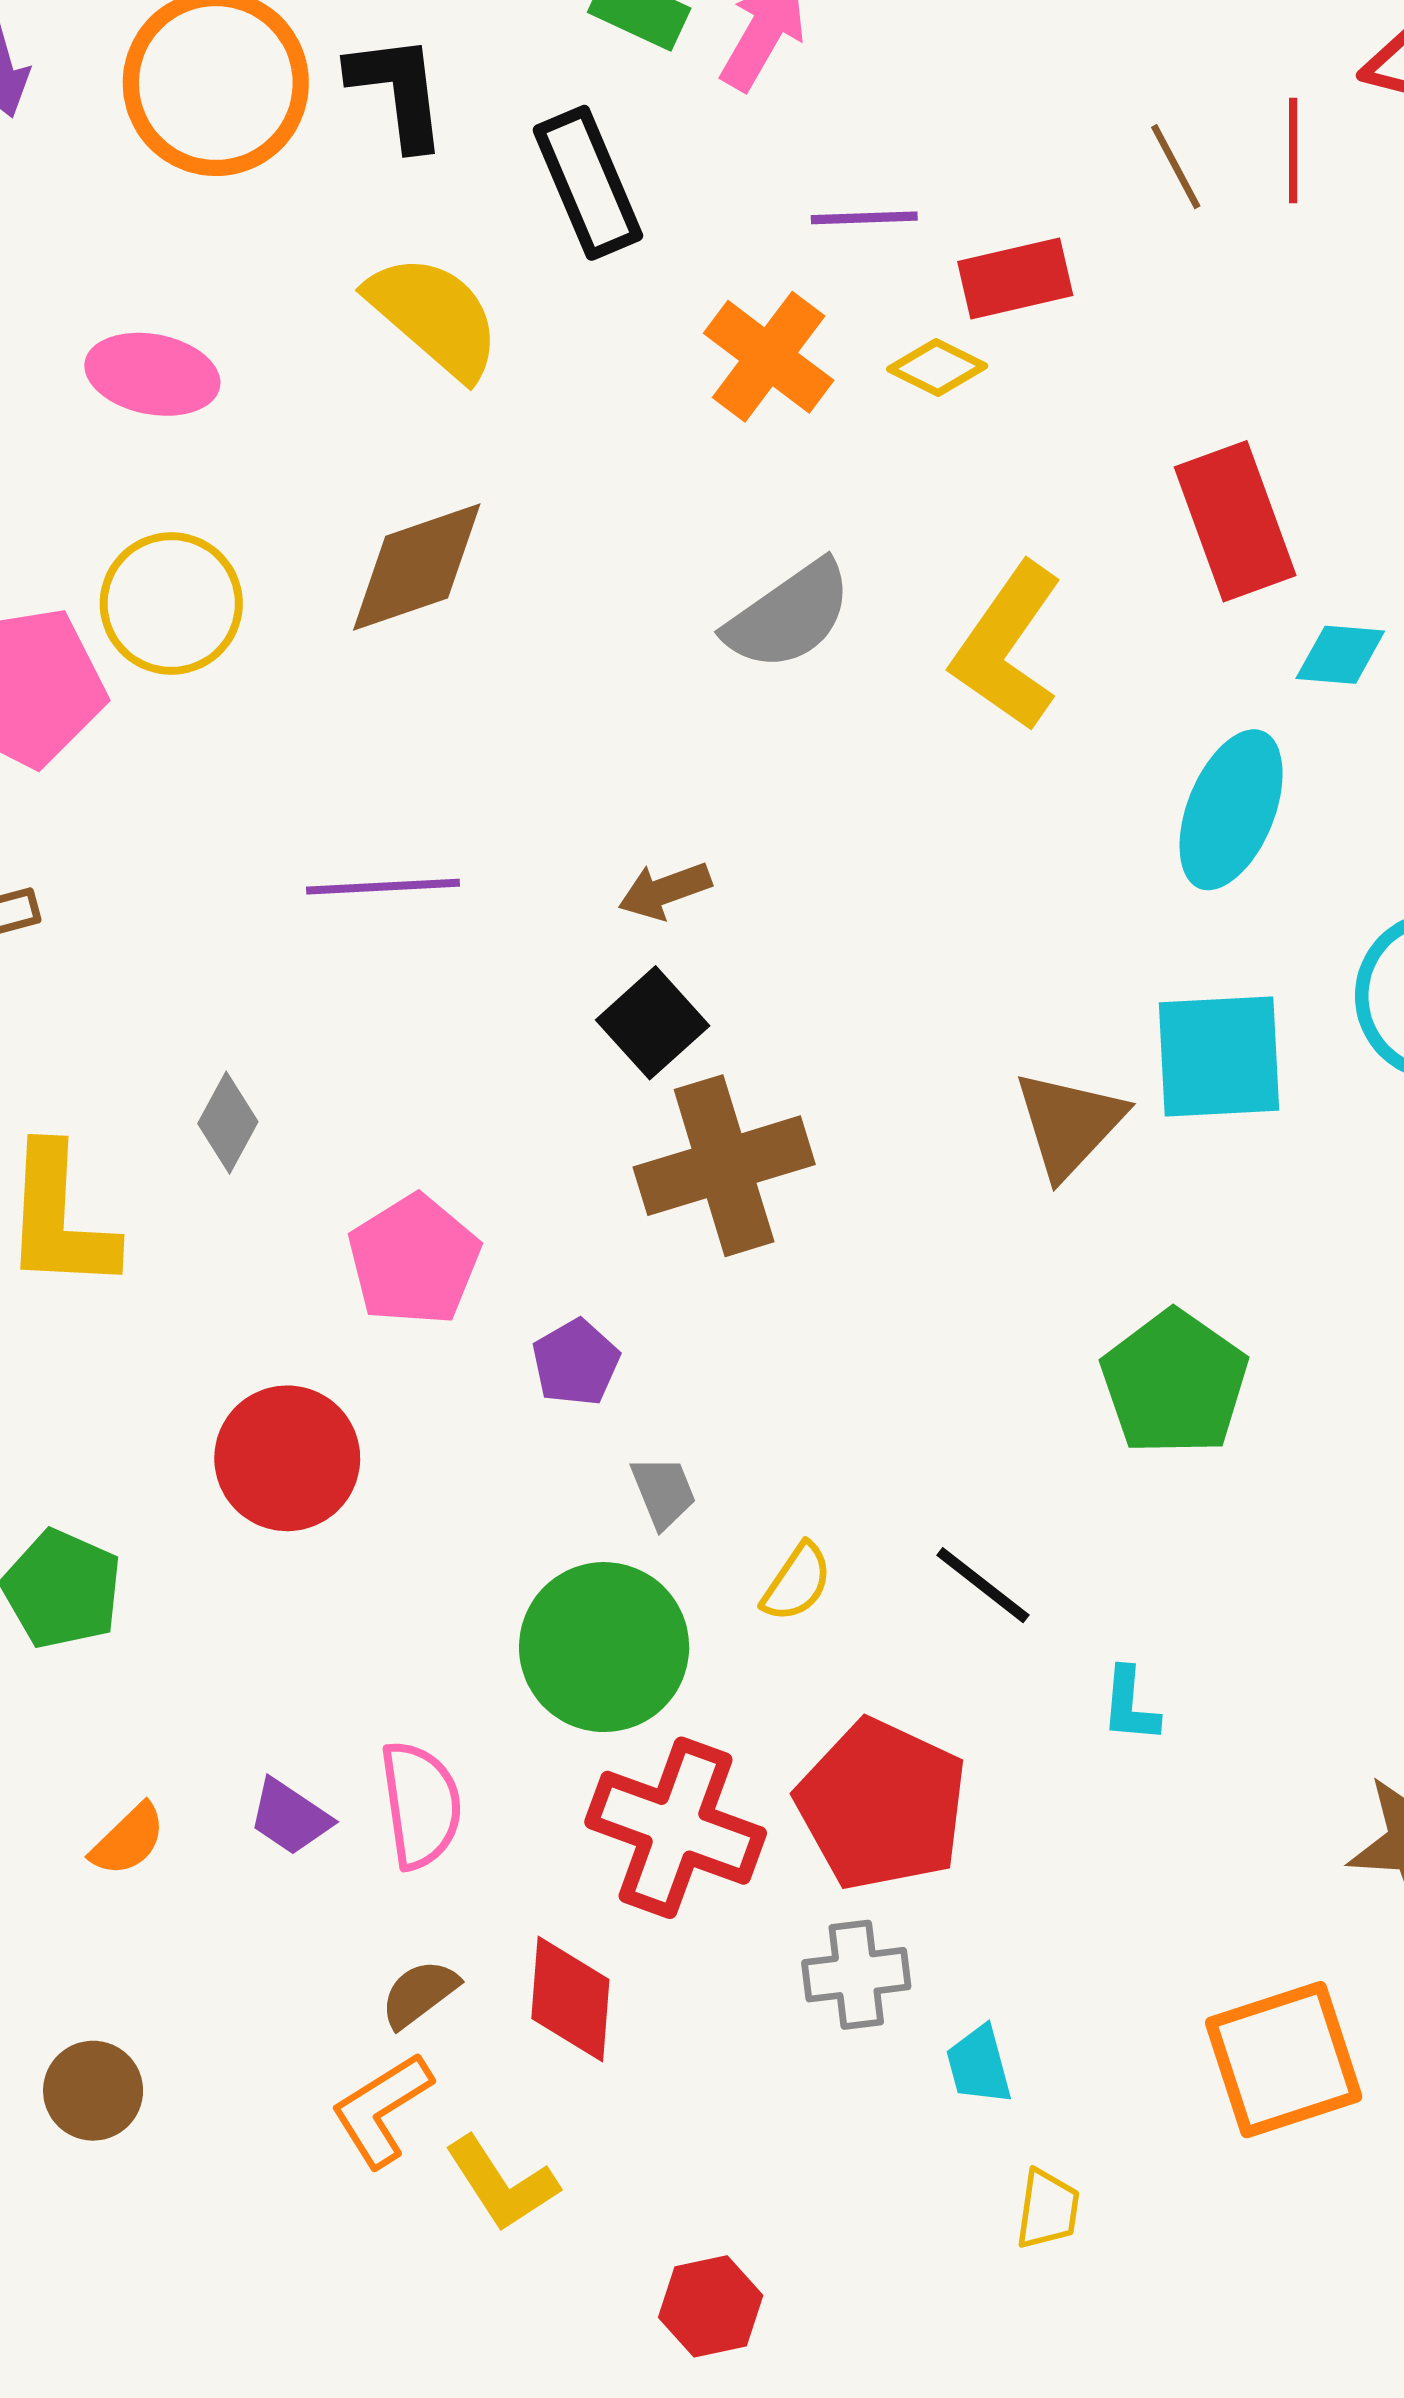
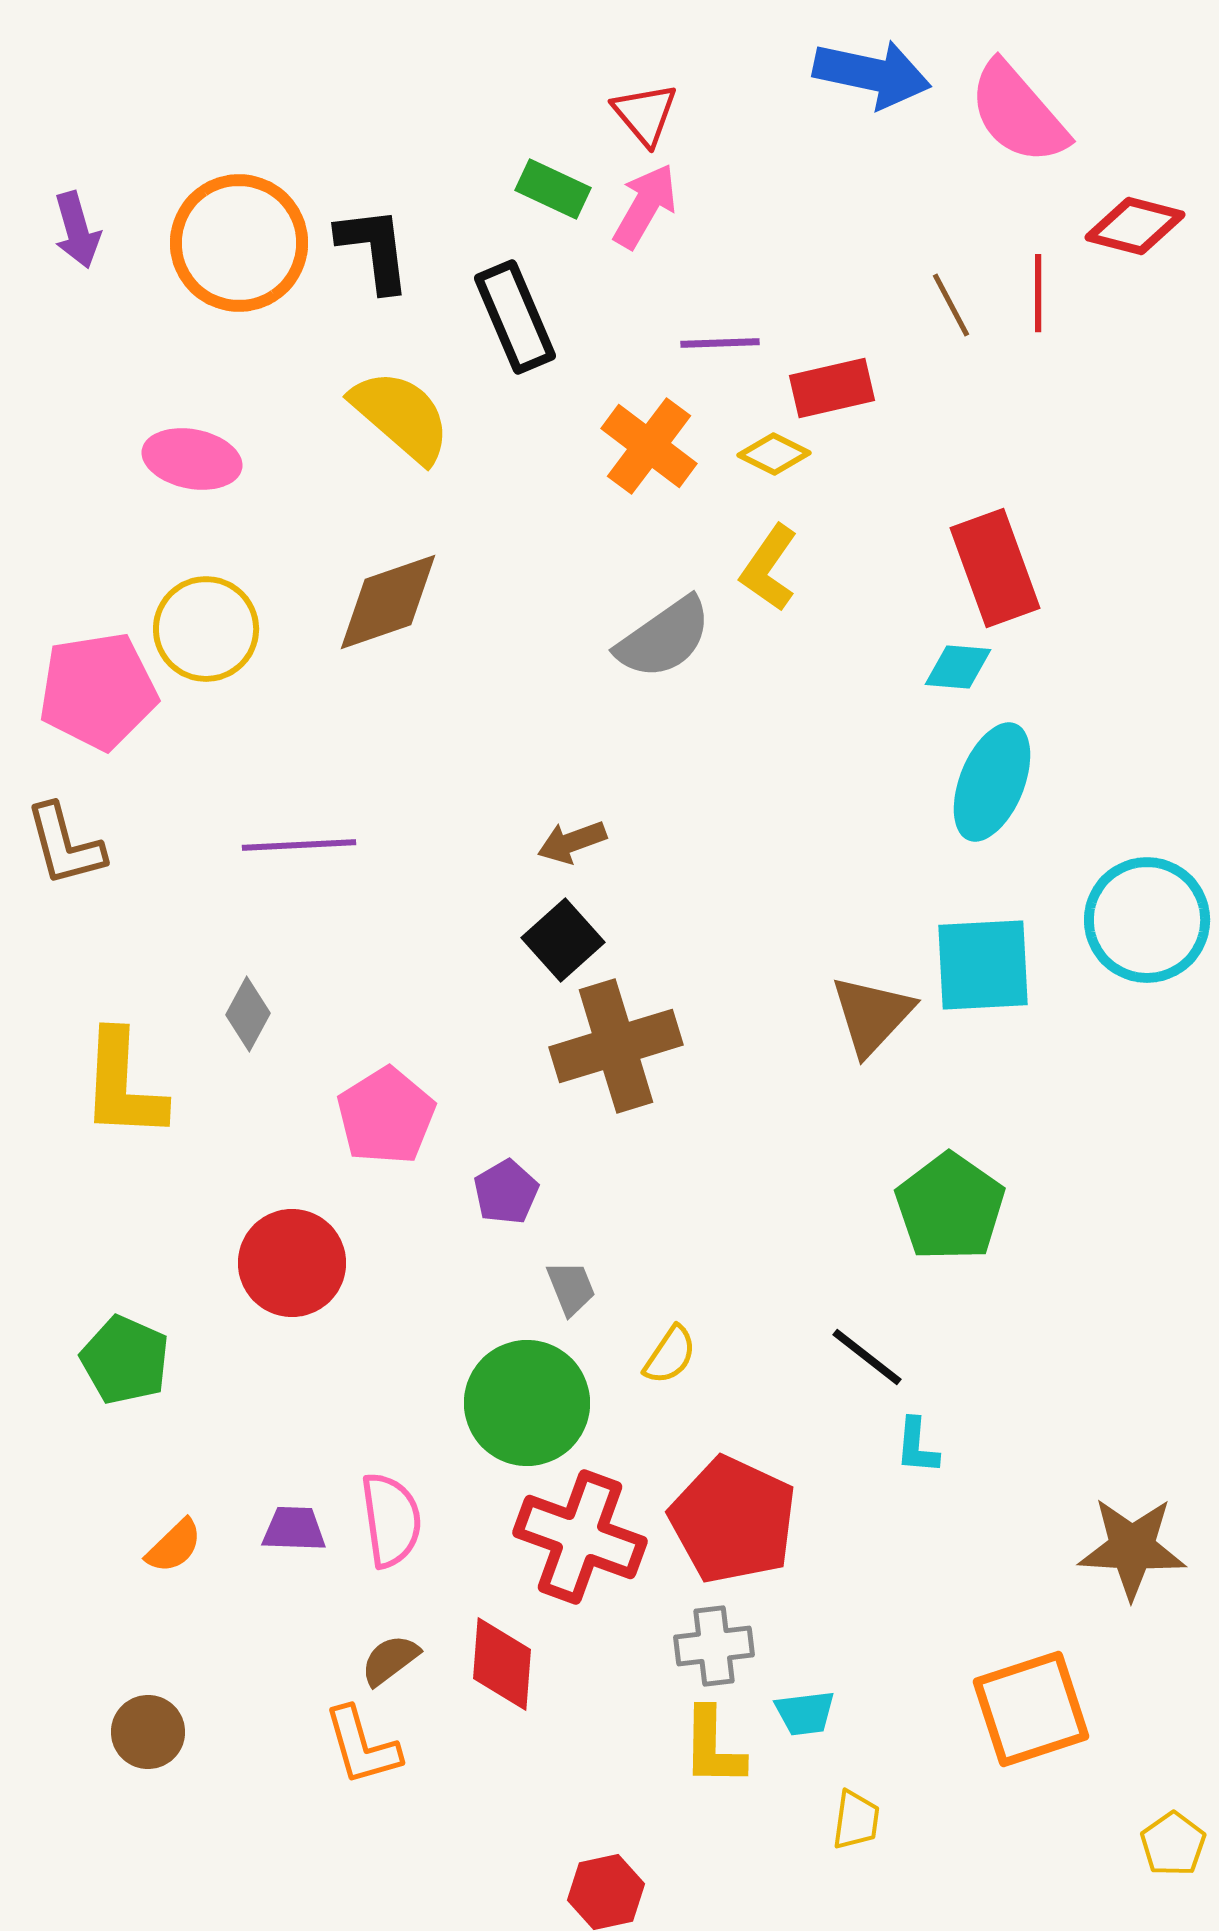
yellow L-shape: (1007, 647) -> (769, 568), moved, size x0.7
cyan diamond: (1340, 655) -> (958, 667), moved
purple line: (383, 887) -> (299, 845), moved
black line: (983, 1585) -> (867, 1357), moved
purple trapezoid: (290, 1817) -> (294, 1529), turned 148
cyan trapezoid: (979, 2065) -> (805, 1713), turned -82
orange L-shape: (382, 2110) -> (362, 1746), turned -74
yellow L-shape: (502, 2184) -> (713, 1747), moved, turned 34

